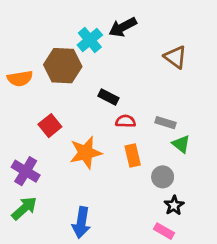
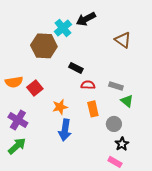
orange semicircle: (20, 78) -> (14, 82), moved
orange star: (86, 153) -> (60, 107), size x0.7
blue arrow: (81, 223) -> (65, 130), moved

